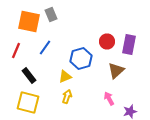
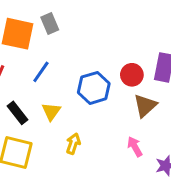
red circle: (107, 42) -> (132, 75), moved
yellow triangle: (65, 76) -> (51, 111), moved, turned -32

